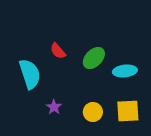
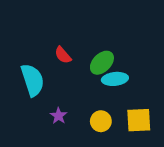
cyan ellipse: (125, 71) -> (115, 79), moved

